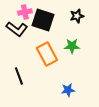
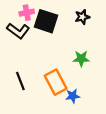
green star: (72, 46) -> (81, 59), moved
orange rectangle: (47, 54) -> (56, 82), moved

